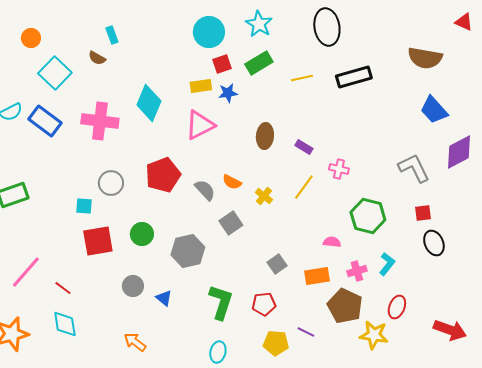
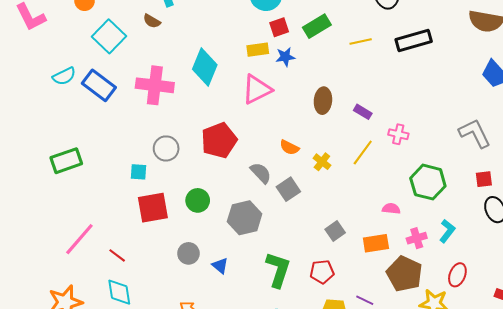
gray semicircle: (205, 190) -> (261, 173), moved

